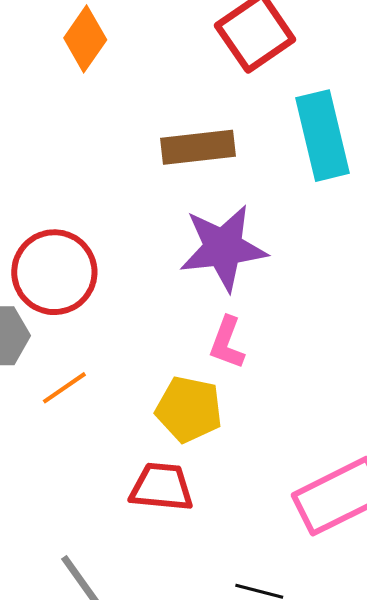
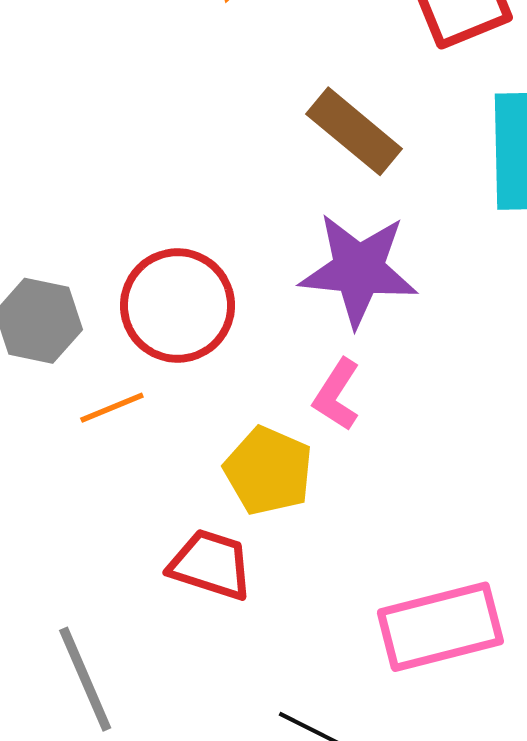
brown rectangle: (198, 147) -> (354, 131), turned 34
red circle: (54, 272) -> (177, 306), moved

